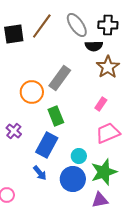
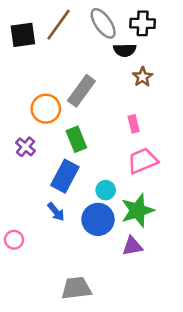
brown star: (108, 67) -> (143, 77), size x0.7
pink rectangle: (101, 104) -> (134, 124), turned -48
purple cross: (14, 131) -> (25, 147), moved

